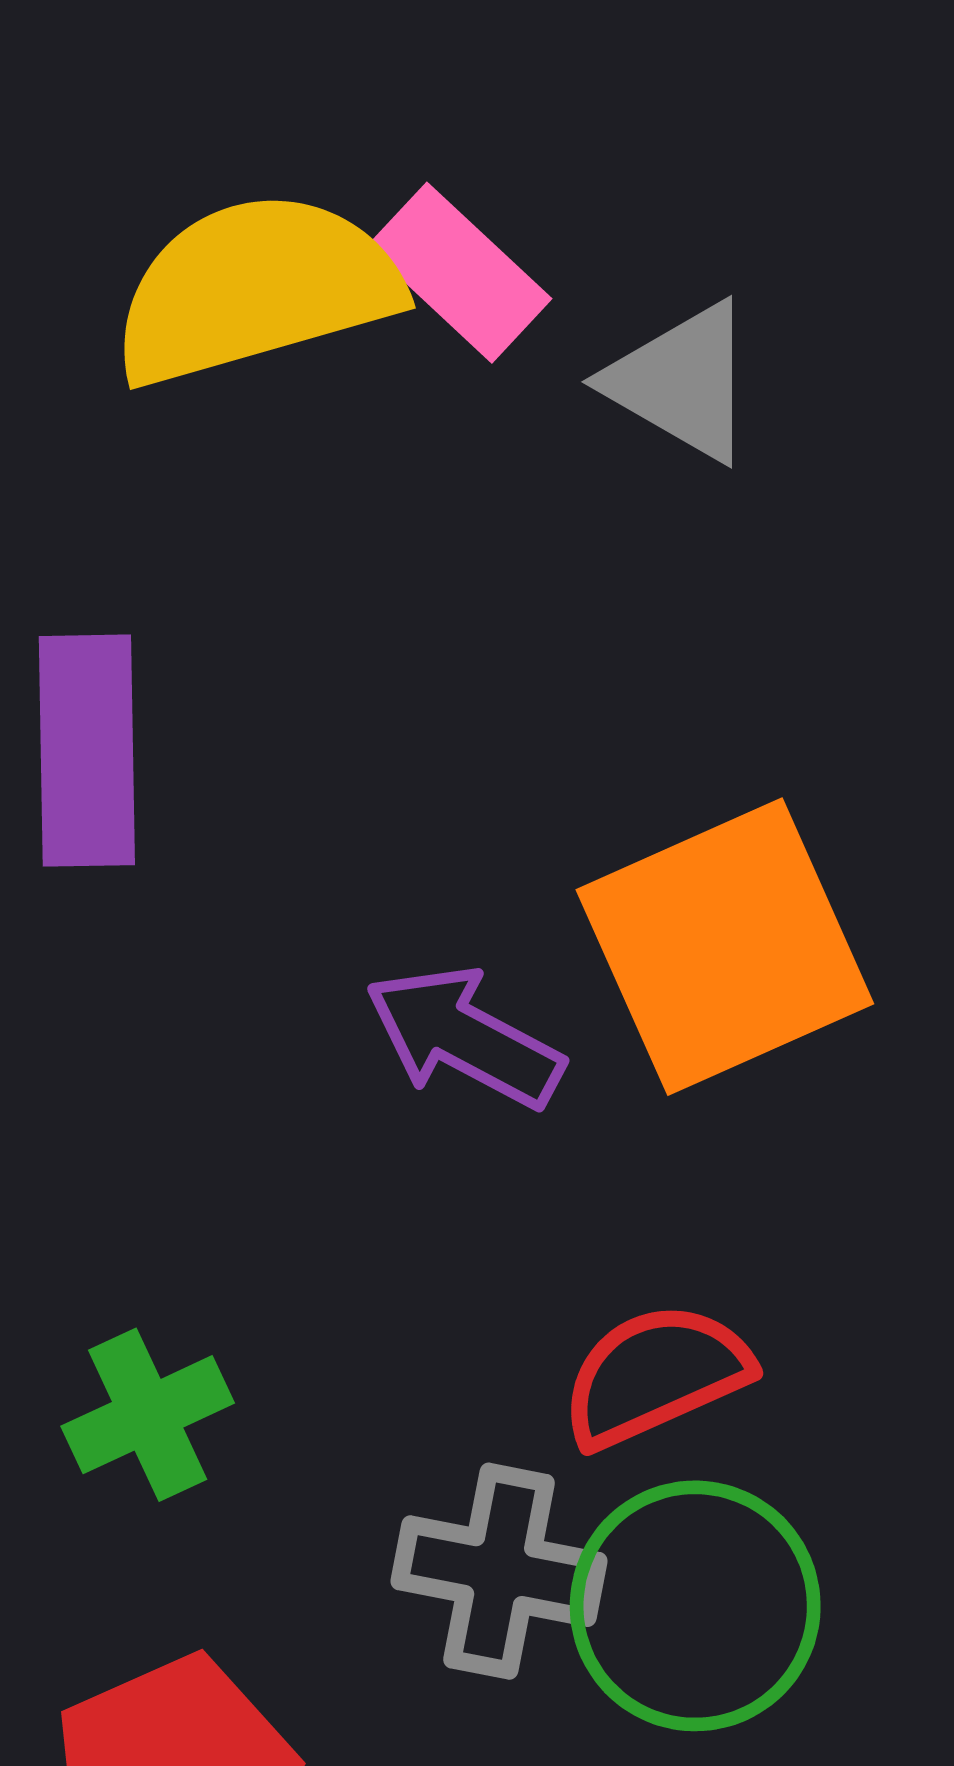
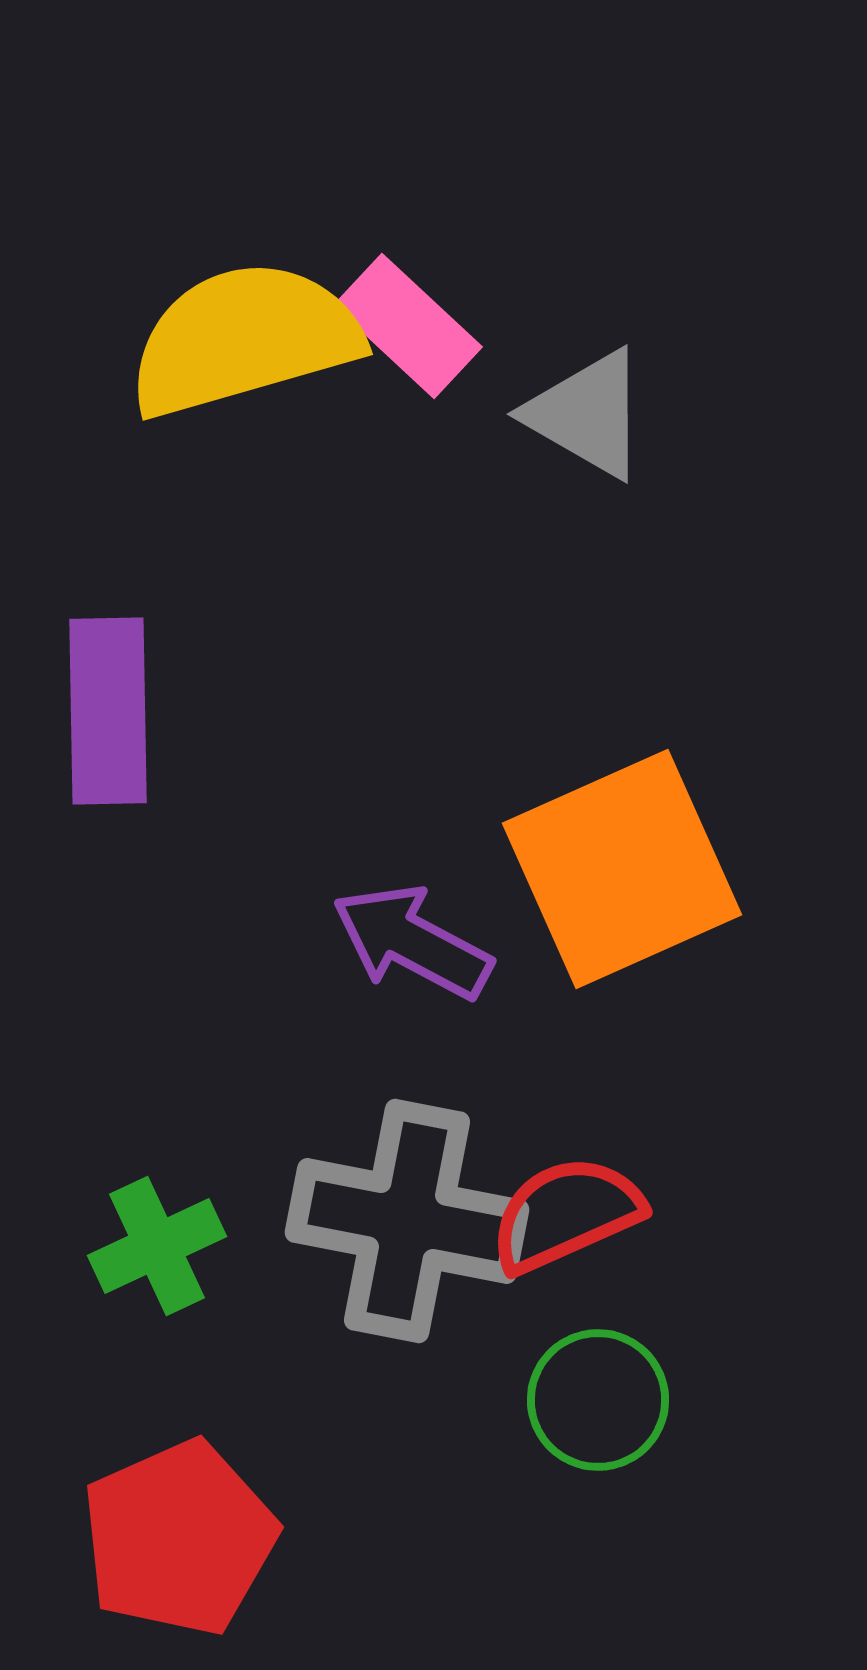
gray cross: (499, 1571) -> (407, 1221), moved, size x1.4
green circle: (695, 1606) -> (598, 1400), size x0.7

